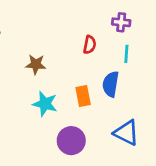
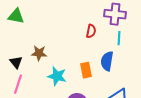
purple cross: (121, 22) -> (115, 14), size x1.5
brown star: (36, 64) -> (39, 53), moved

